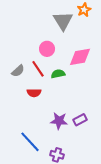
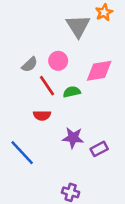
gray semicircle: (18, 71) -> (30, 65), moved
purple star: (59, 121) -> (73, 138), moved
blue line: (30, 142) -> (22, 153), moved

